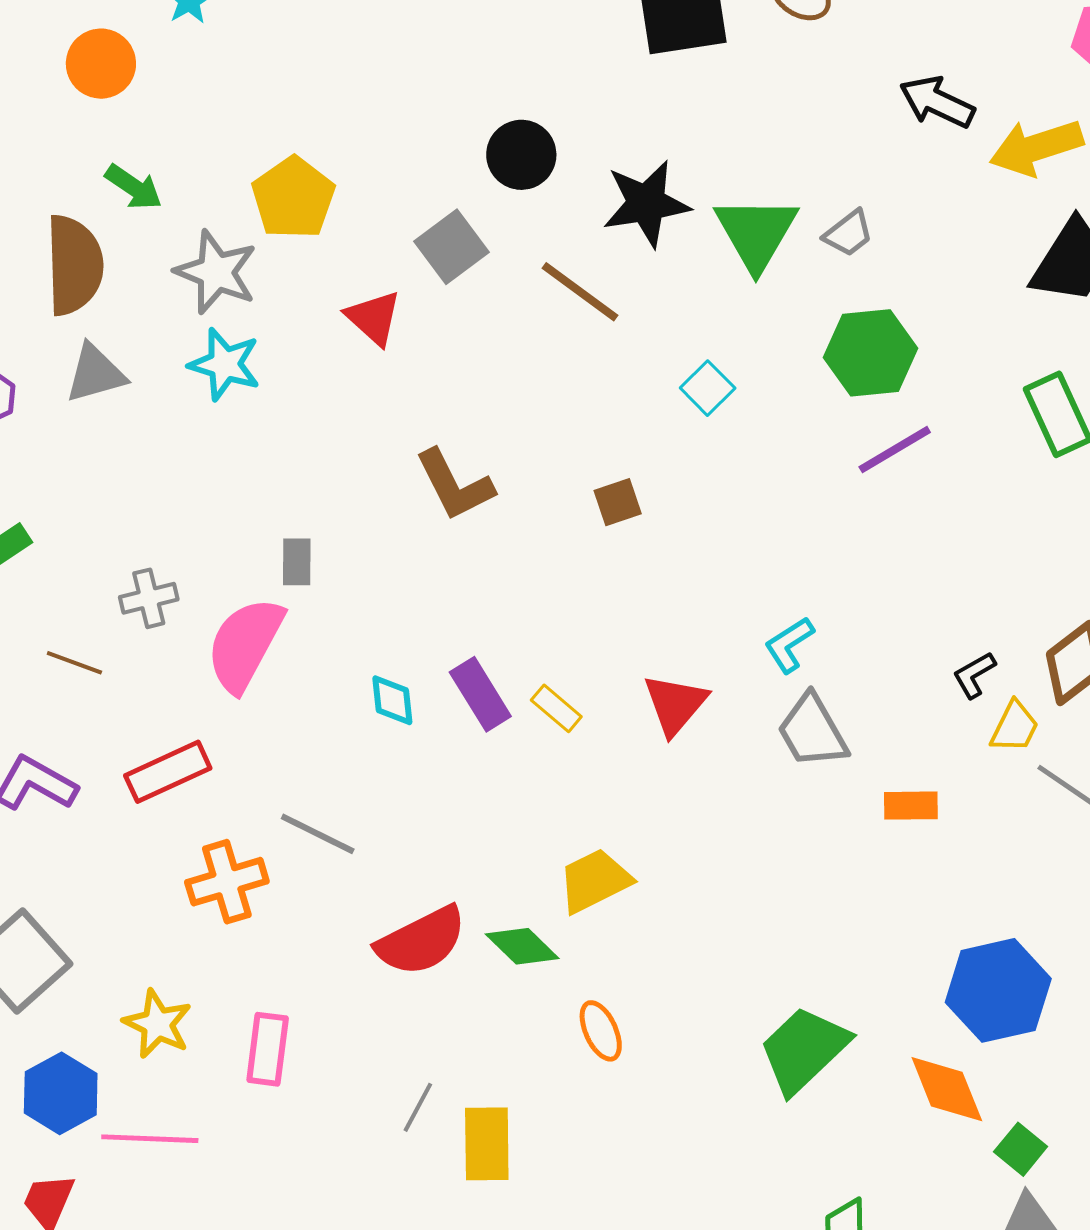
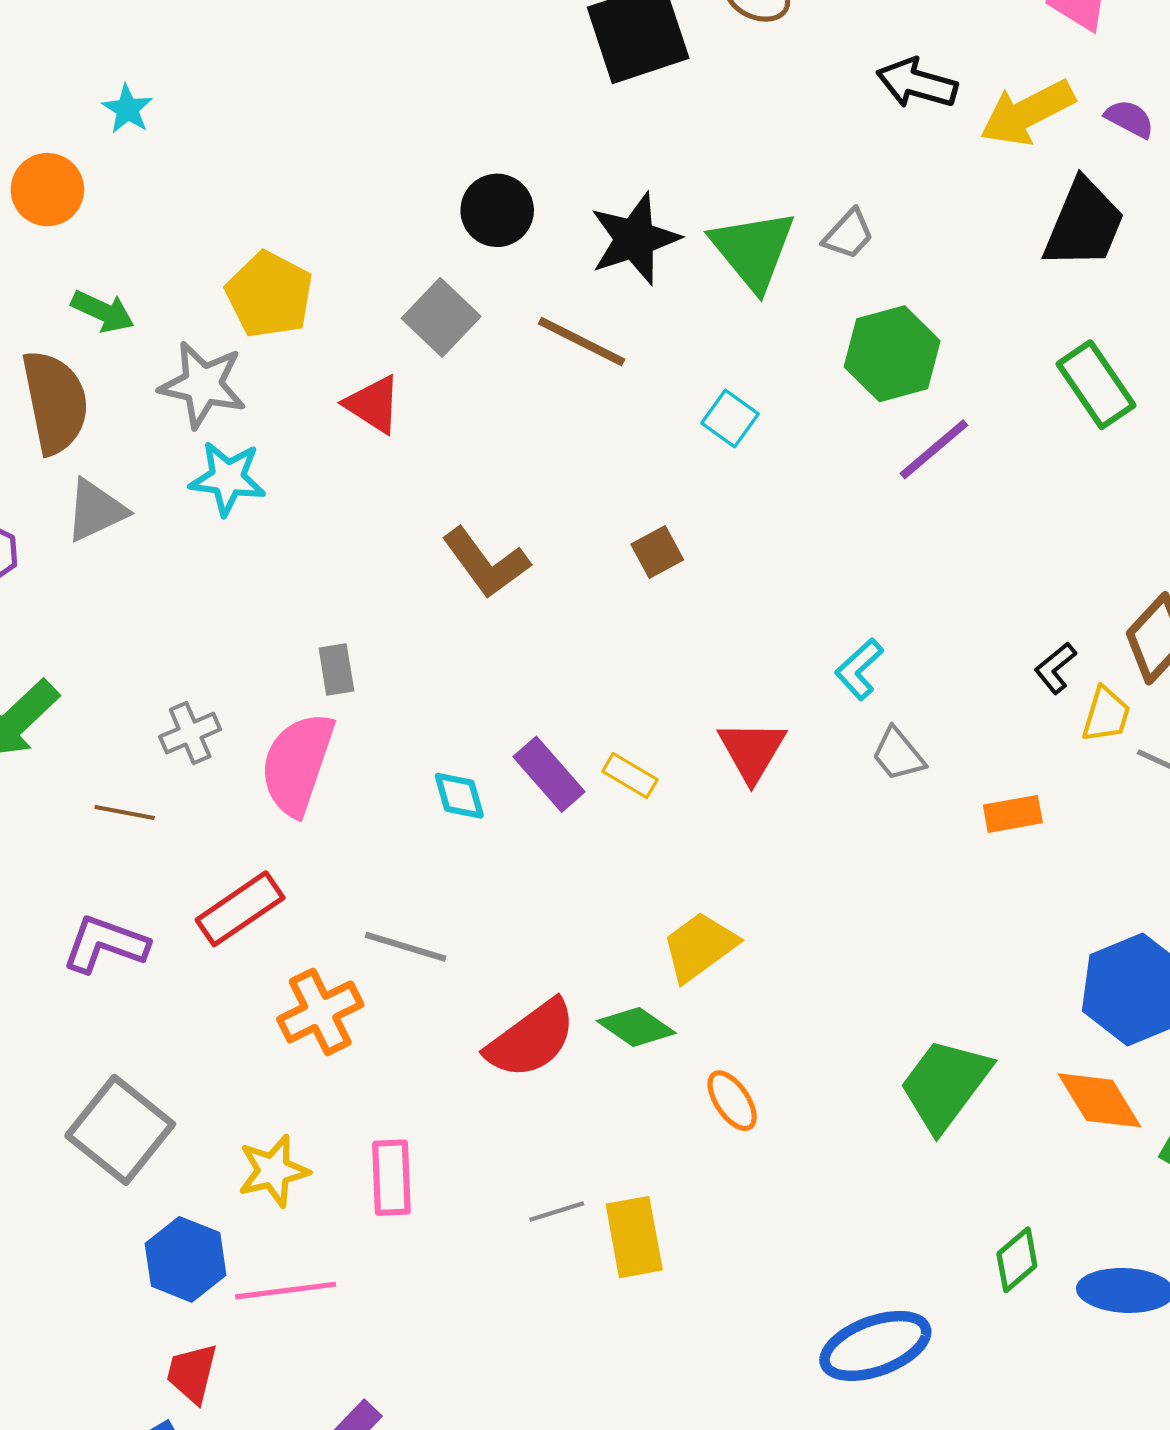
gray trapezoid: (812, 731) -> (898, 754), size x0.7
yellow star: (157, 1024) -> (273, 1171), turned -30
gray line: (418, 1107) -> (557, 1211), turned 54

